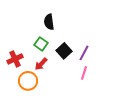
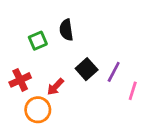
green square: (41, 44) -> (38, 41), moved, turned 32
pink line: (84, 73) -> (133, 91), moved

